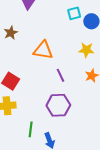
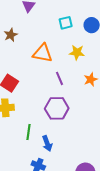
cyan square: (74, 13) -> (66, 23), moved
yellow star: (86, 50) -> (77, 52), moved

